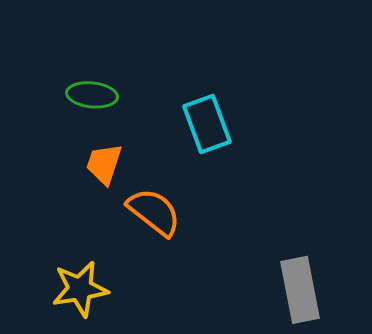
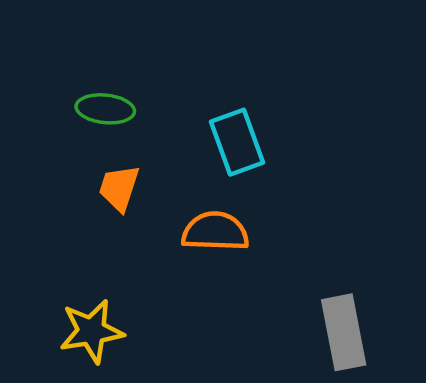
orange semicircle: (154, 212) -> (215, 231), moved, turned -36

